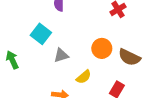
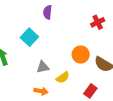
gray triangle: (61, 55) -> (43, 67), moved

